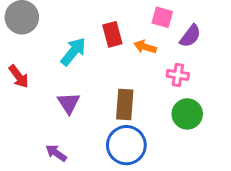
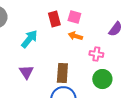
pink square: (162, 17) -> (74, 17), moved
red rectangle: (112, 34) -> (54, 19), moved
purple semicircle: (190, 36) -> (115, 29), moved

